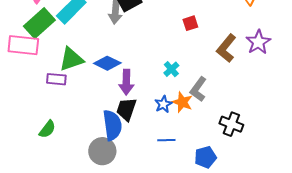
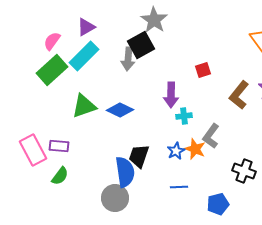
pink rectangle: (23, 45) -> (33, 150), moved, turned 56
cyan cross: (171, 69) -> (184, 116), turned 35
purple rectangle: (56, 79) -> (59, 146), moved
purple arrow: (126, 82) -> (171, 95), moved

